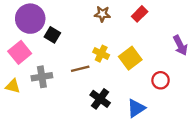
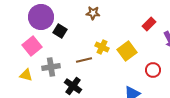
brown star: (102, 14) -> (93, 13), moved
red rectangle: (140, 14) -> (149, 24), moved
black cross: (100, 99) -> (73, 86), moved

